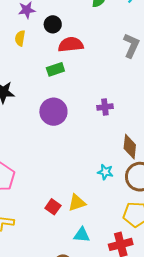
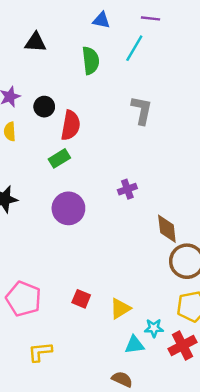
red semicircle: (71, 45) -> (71, 125), turned 120
cyan star: (105, 172) -> (154, 328), moved
red square: (53, 207) -> (81, 299), moved

